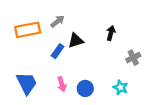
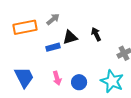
black arrow: (111, 33) -> (96, 34), moved, turned -40
blue rectangle: (58, 51) -> (53, 47), turned 40
cyan star: (120, 87) -> (112, 81), size x1.6

